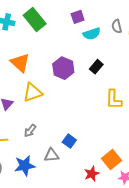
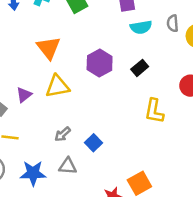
gray arrow: (30, 131) -> (63, 134), moved
blue square: (69, 141) -> (94, 143), moved

